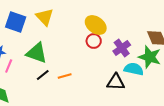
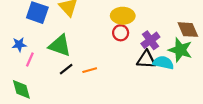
yellow ellipse: (96, 25) -> (123, 16), turned -35
black triangle: (116, 82) -> (146, 59), moved

